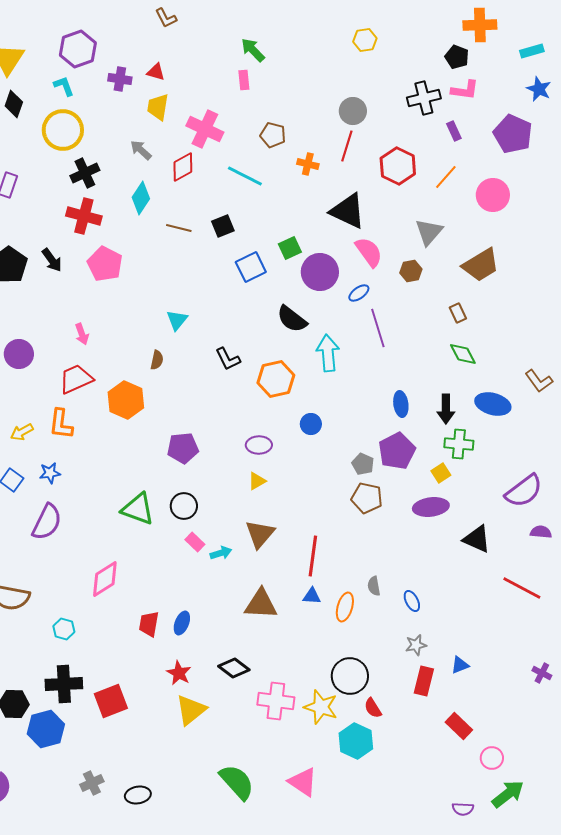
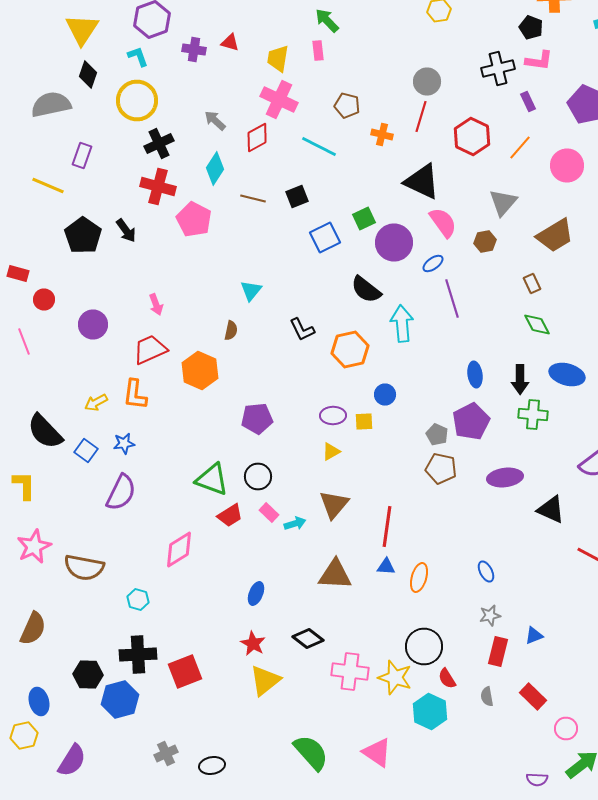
yellow trapezoid: (158, 107) -> (278, 58), moved
pink pentagon: (105, 264) -> (194, 220), moved
yellow square: (441, 473) -> (364, 422), moved, turned 30
gray semicircle: (374, 586) -> (487, 696), moved
red trapezoid: (149, 624) -> (230, 516), moved, turned -132

